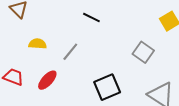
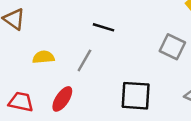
black line: (91, 18) -> (104, 27), moved
black square: (107, 87) -> (136, 96), turned 36

